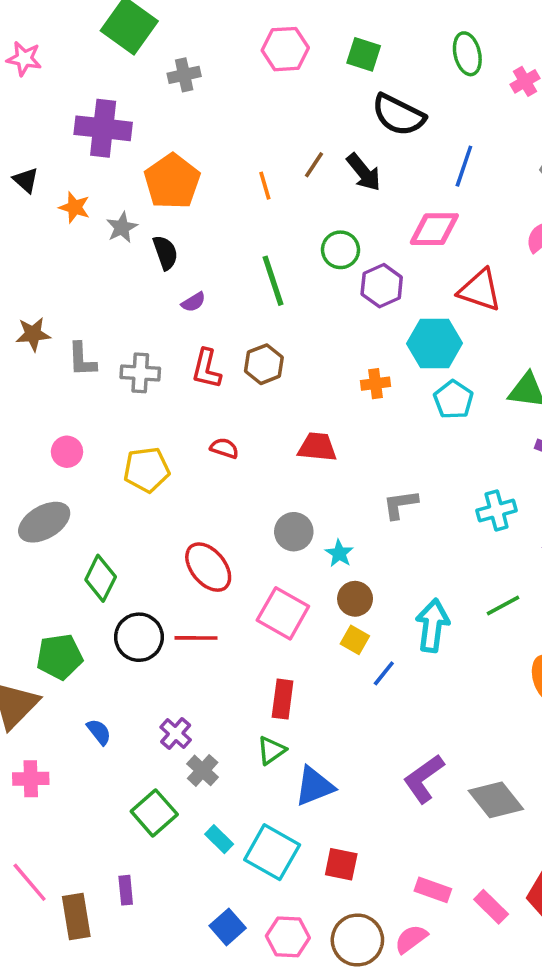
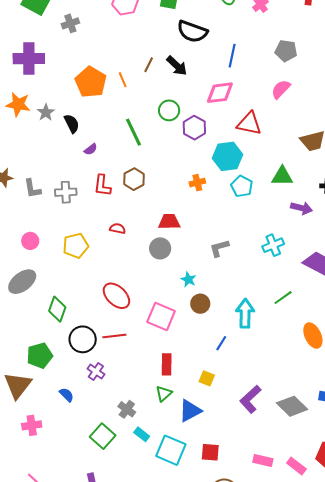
orange pentagon: (172, 181) -> (91, 82), moved
orange star: (75, 207) -> (18, 104), size x1.4
gray circle: (294, 532) -> (160, 248), moved
yellow square: (355, 640) -> (207, 378), moved
purple cross: (176, 734) -> (96, 371), moved
cyan rectangle: (219, 839) -> (142, 434), moved

